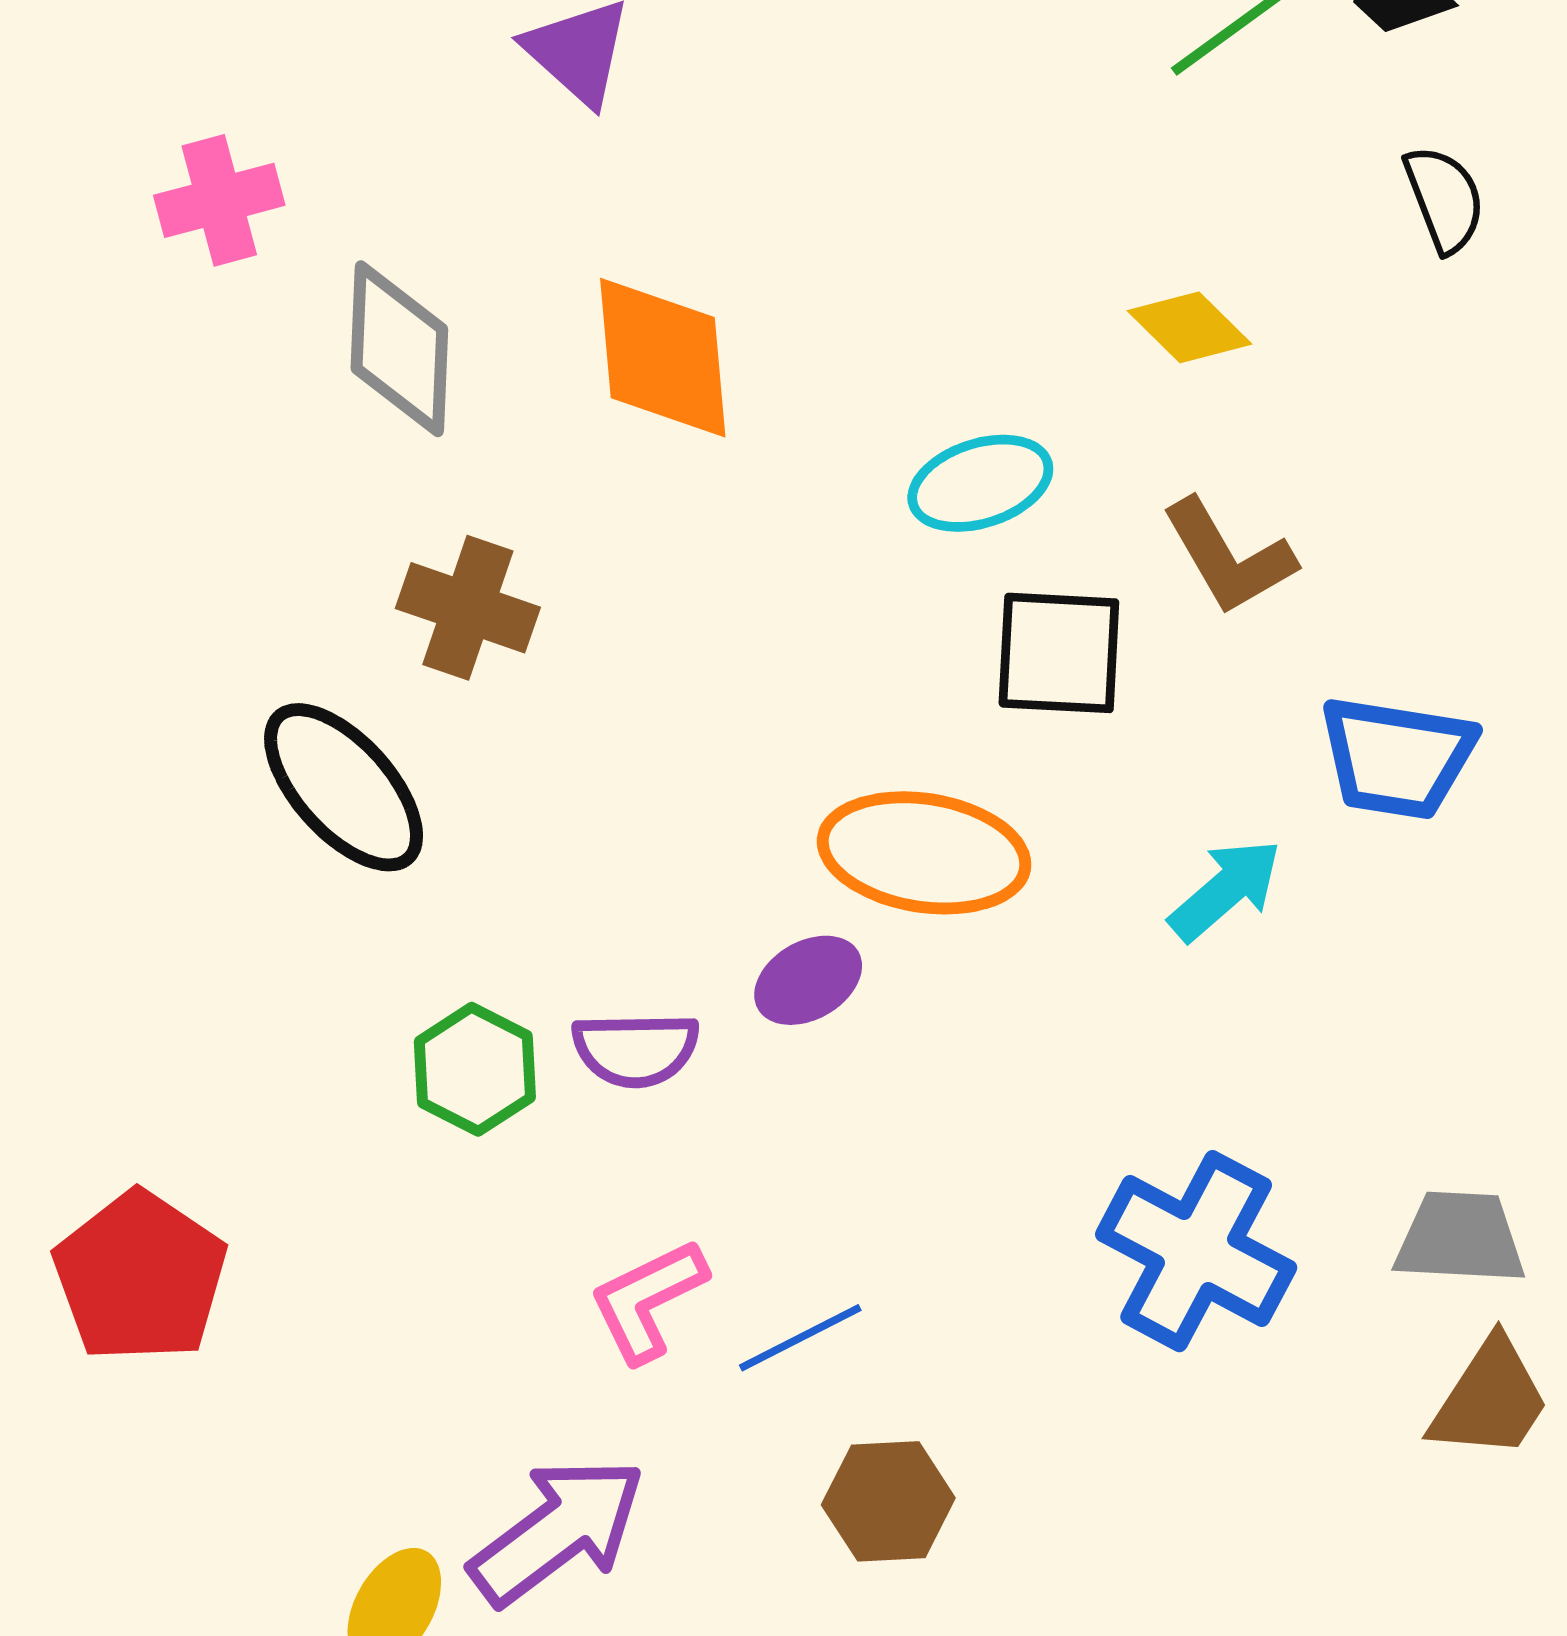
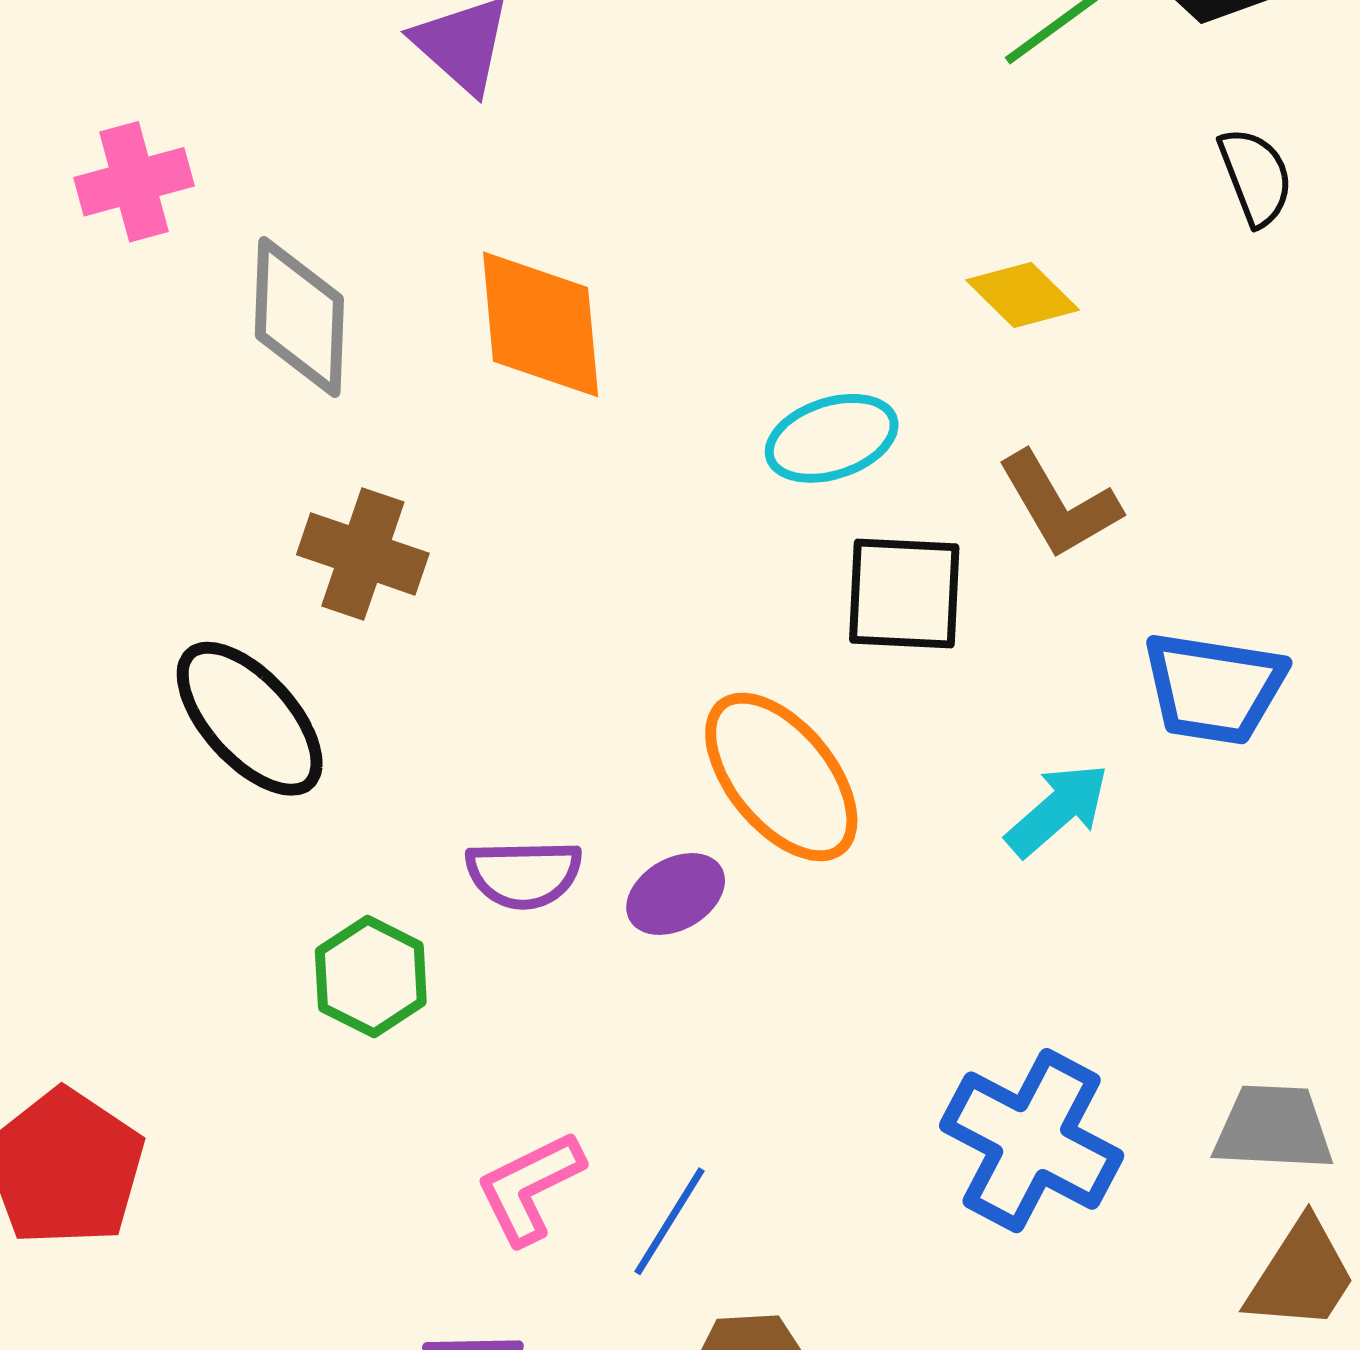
orange ellipse: (924, 853) -> (781, 777), turned 42
purple semicircle: (636, 1049) -> (524, 874), moved
blue line: (800, 1338) -> (670, 1221), turned -31

